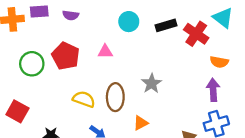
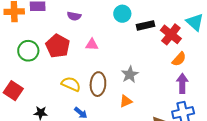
purple semicircle: (71, 15) -> (74, 16), moved
cyan circle: (129, 22) -> (122, 14), moved
orange semicircle: (219, 62) -> (179, 59), moved, turned -63
orange triangle: (141, 123) -> (126, 101), moved

